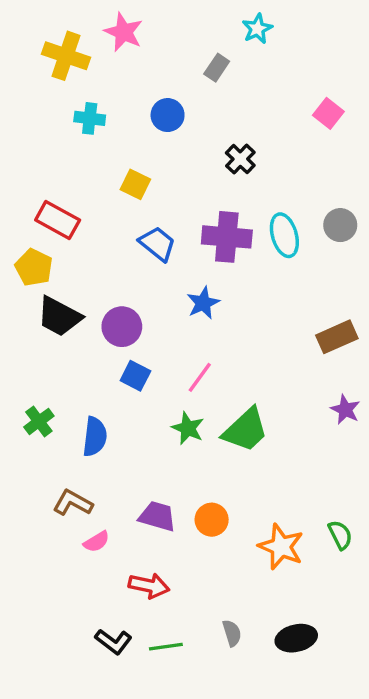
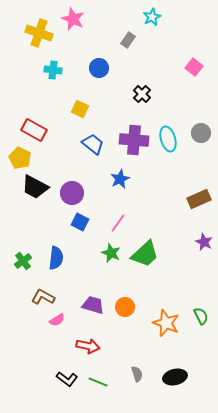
green cross: (39, 421) -> (23, 261), moved
green line: (166, 647) -> (98, 382), turned 30

